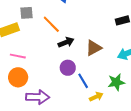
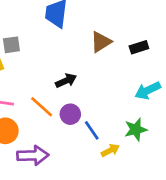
orange line: (51, 24) -> (42, 107), moved
brown triangle: (94, 48) -> (101, 42), moved

